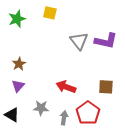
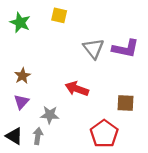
green star: (17, 19) -> (20, 22), turned -30
red arrow: (66, 87) -> (77, 89), moved
gray star: (41, 108) -> (50, 115), moved
gray arrow: (64, 118) -> (38, 136), moved

